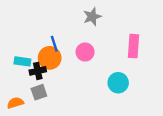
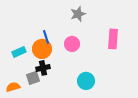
cyan rectangle: (22, 61) -> (19, 52), turned -32
black cross: (38, 71) -> (43, 68), moved
cyan circle: (118, 83) -> (86, 81), moved

